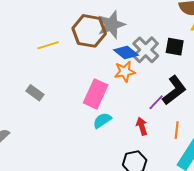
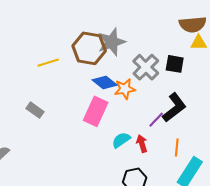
blue diamond: (126, 53) -> (105, 82), moved
cyan semicircle: (102, 120) -> (121, 140), moved

